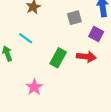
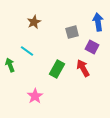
red arrow: (86, 57) -> (83, 68), turned -126

